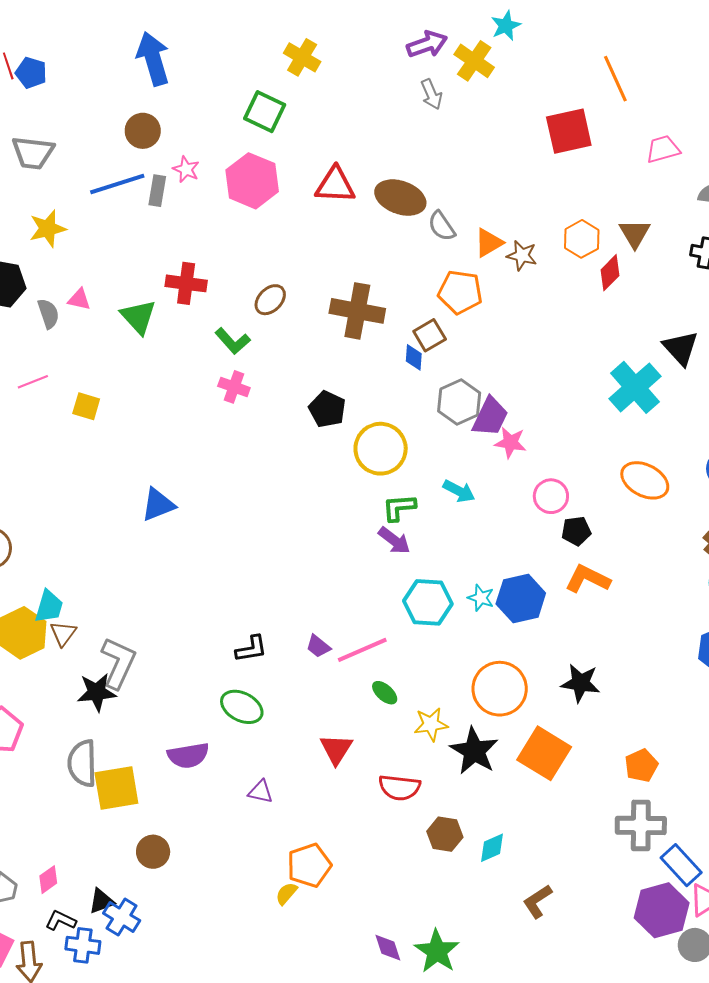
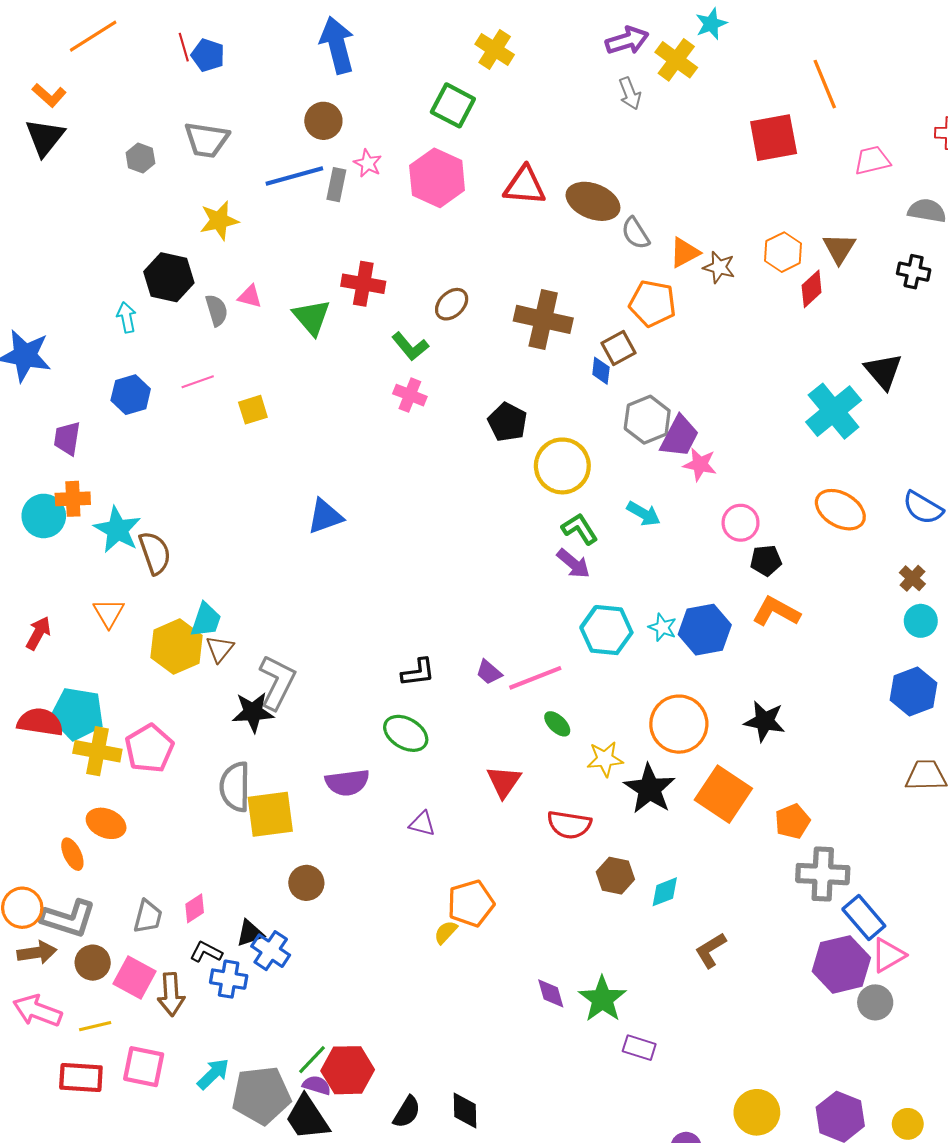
yellow square: (86, 406) -> (253, 410), turned -36
green L-shape: (399, 508) -> (580, 529), turned 60
orange pentagon: (641, 765) -> (792, 821), moved

